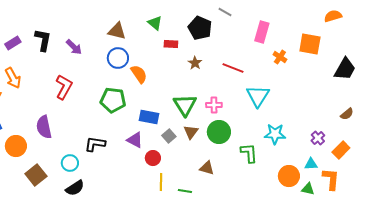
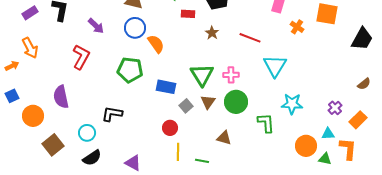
purple arrow: (74, 47) -> (96, 26), moved
purple triangle: (135, 140) -> (133, 163), moved

